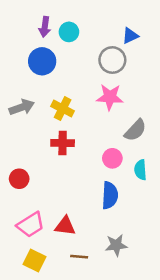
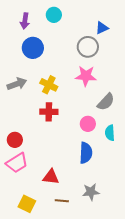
purple arrow: (45, 27) -> (25, 21), moved
cyan circle: (69, 32) -> (54, 15), moved
pink trapezoid: (31, 225) -> (17, 163), moved

